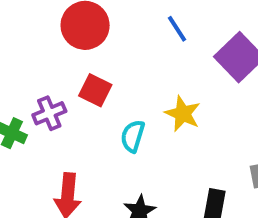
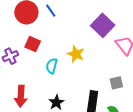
blue line: (177, 29) -> (51, 11), moved

